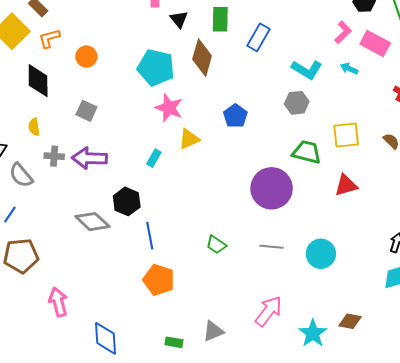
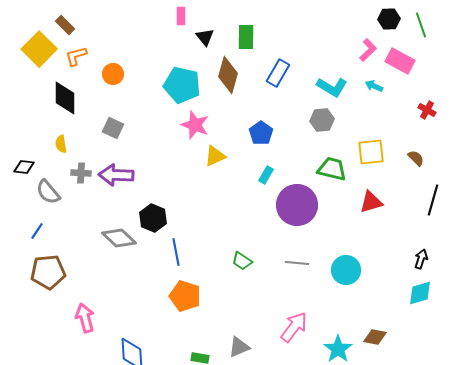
blue rectangle: (258, 37) -> (278, 73), moved
cyan rectangle: (154, 158) -> (266, 175), moved

